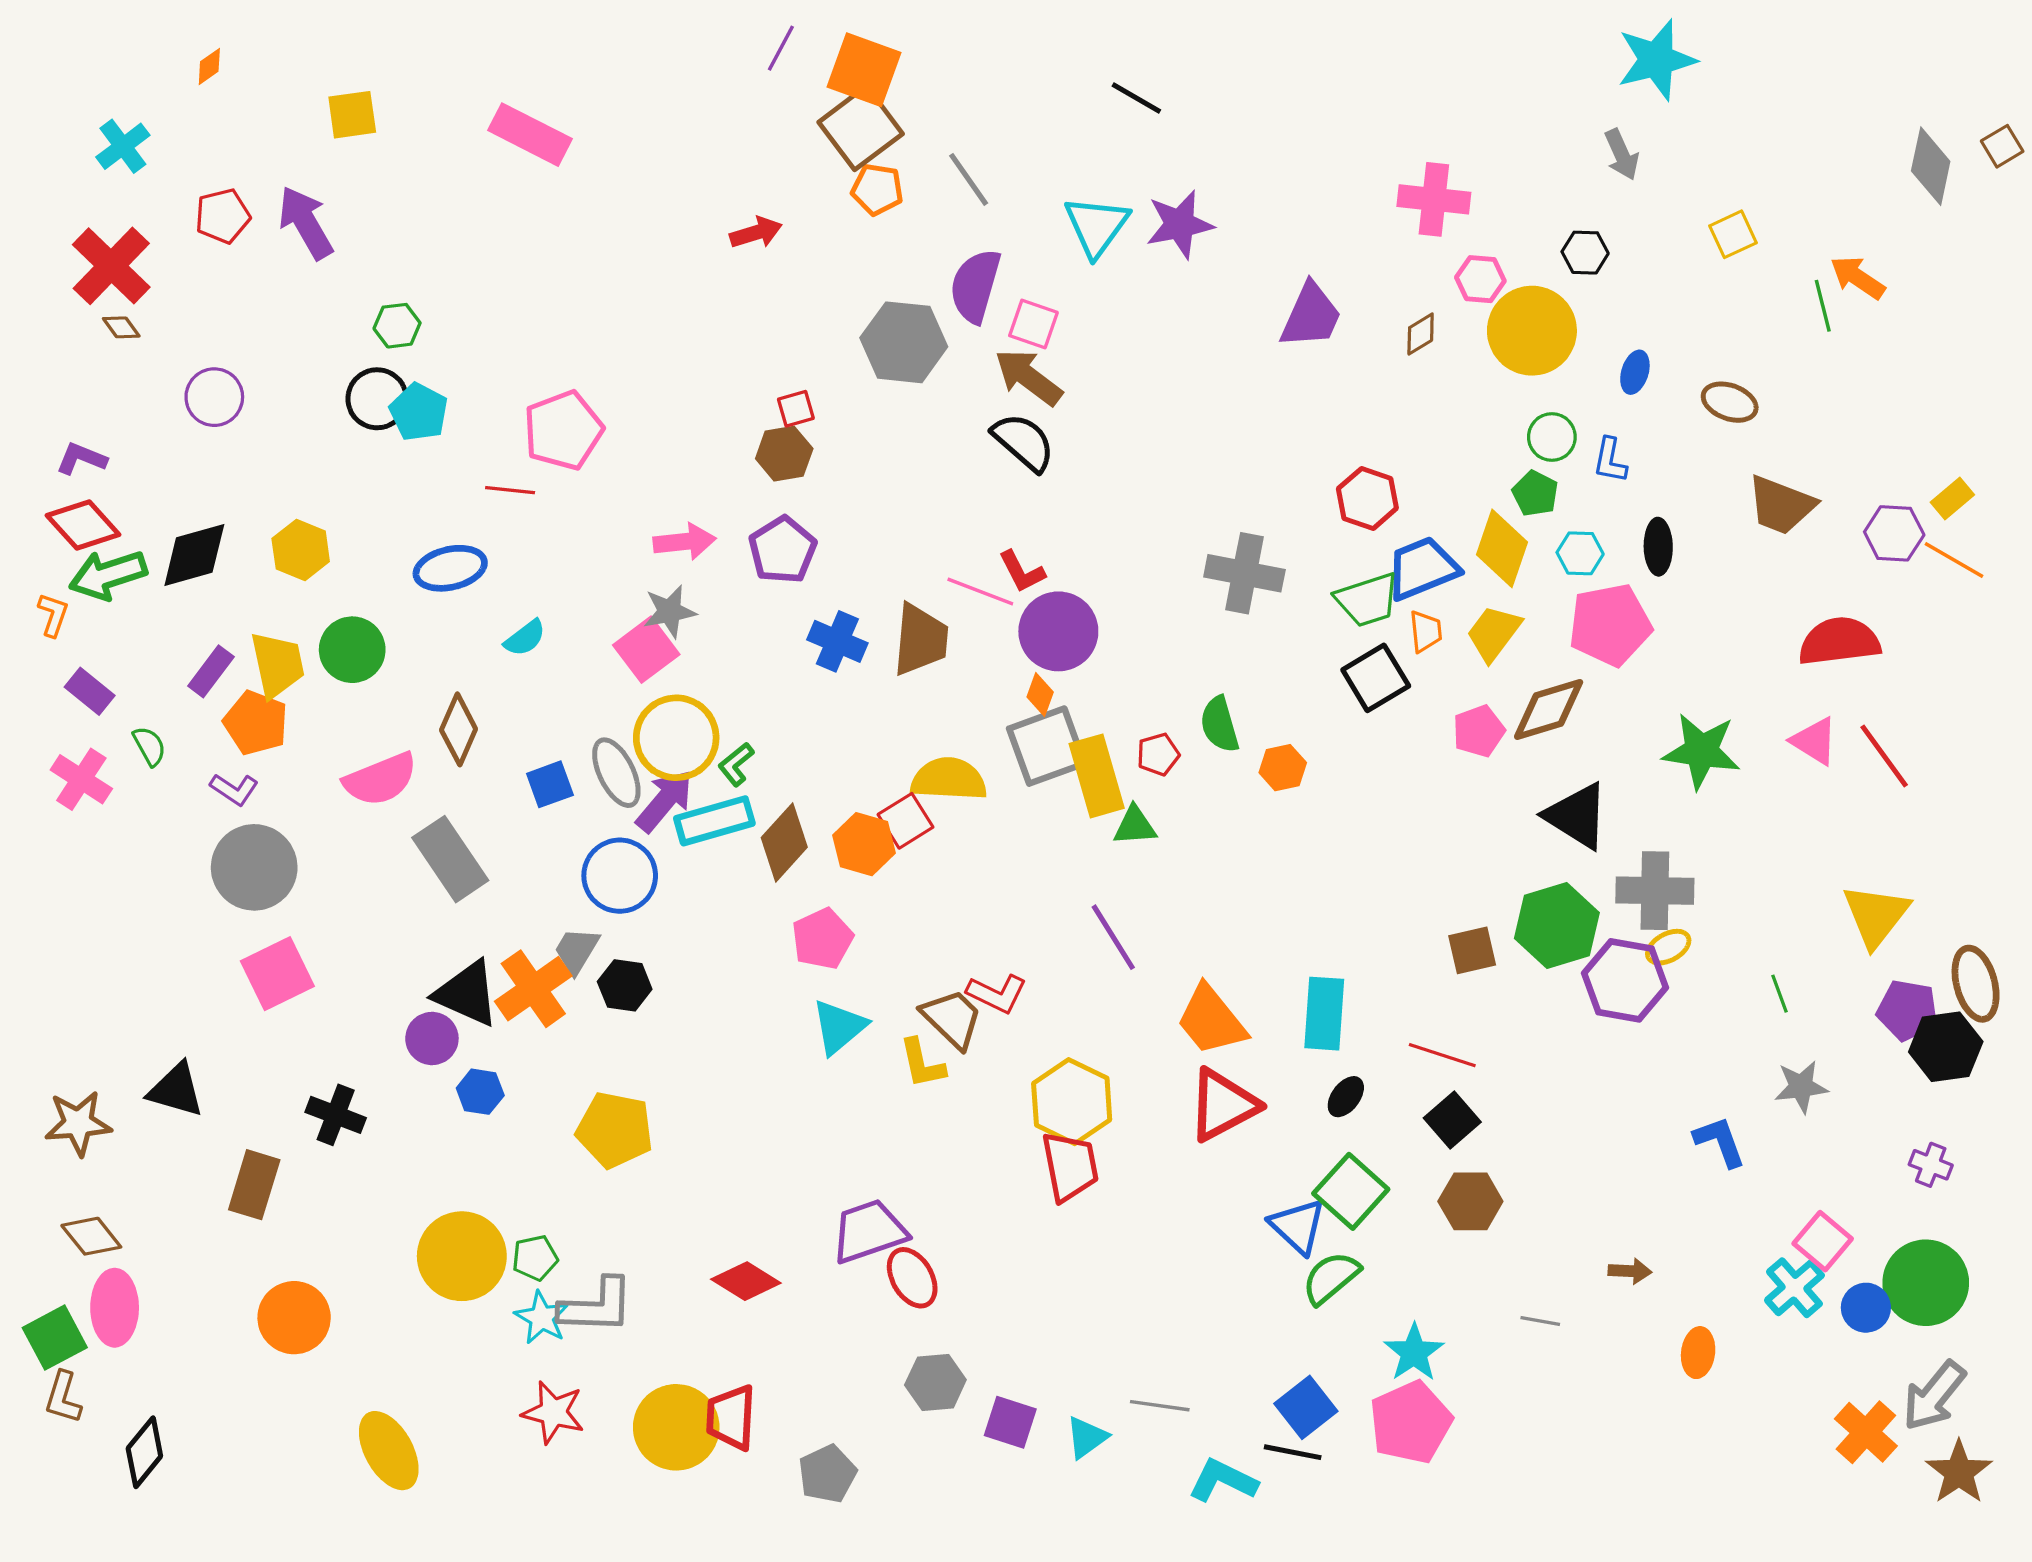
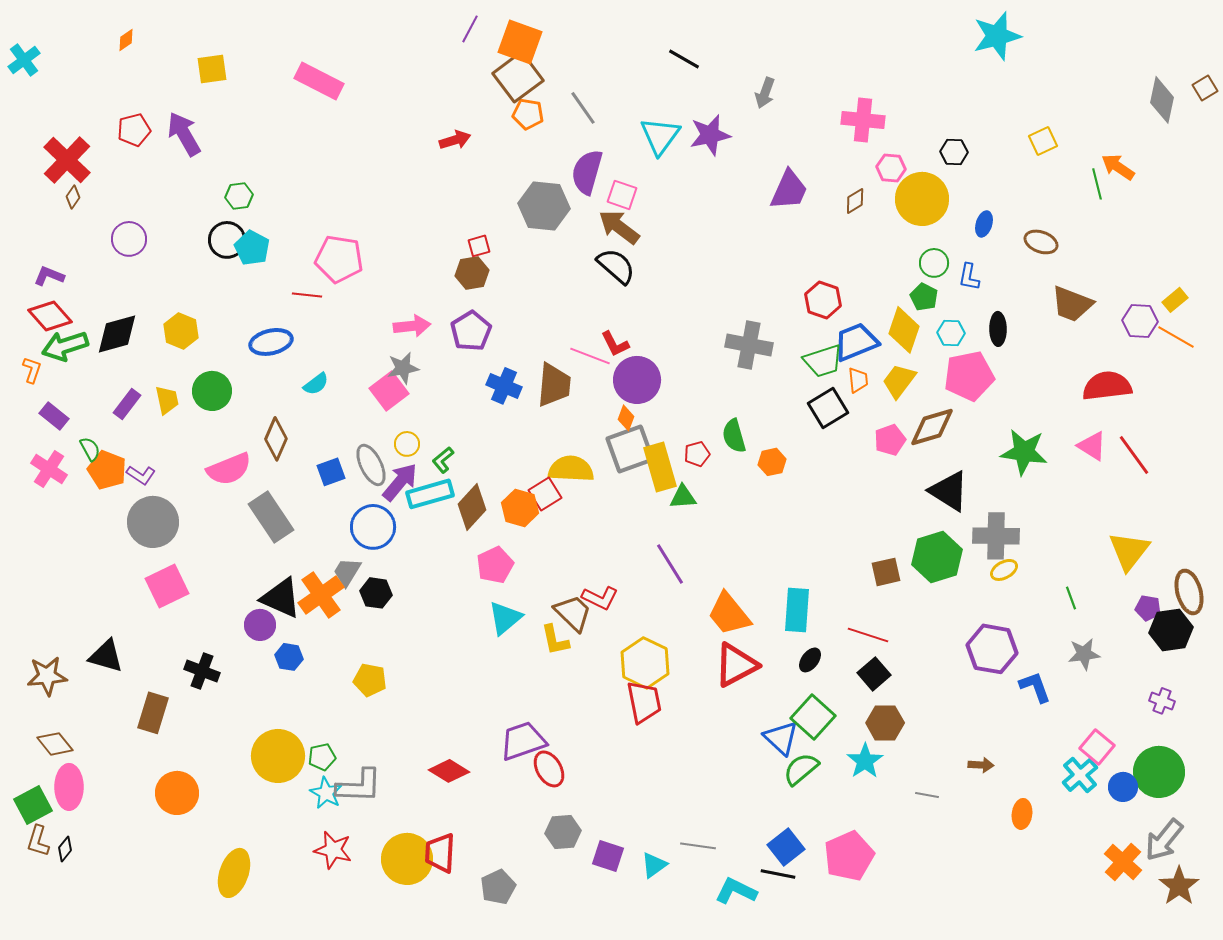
cyan cross: (123, 146) -> (24, 60), moved
gray arrow: (1622, 155) -> (765, 93), moved, turned 44
brown diamond: (121, 327) -> (73, 197), turned 70
pink pentagon: (563, 430) -> (339, 259), turned 30
yellow trapezoid: (277, 665) -> (167, 400), size x0.7
orange pentagon: (256, 723) -> (107, 470), moved
yellow circle: (676, 738) -> (407, 444), size x0.5
purple hexagon: (1625, 980) -> (992, 649), moved
purple pentagon: (1907, 1010) -> (1148, 608), size x0.7
yellow pentagon: (615, 1130) -> (370, 680), size x0.7
cyan star: (1414, 1353) -> (865, 761), moved
yellow ellipse: (389, 1451) -> (234, 873), turned 48
black diamond: (144, 1452) -> (65, 849), moved, size x0.6

